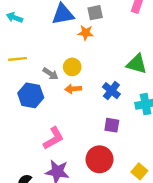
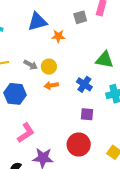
gray square: (95, 13) -> (80, 17), moved
gray arrow: (51, 74) -> (31, 65), moved
pink L-shape: (53, 138) -> (26, 133), moved

